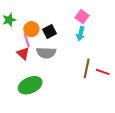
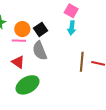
pink line: (27, 40) -> (19, 41), turned -64
red triangle: (23, 53) -> (18, 62), moved
gray semicircle: (46, 53) -> (40, 51), turned 72

